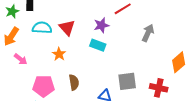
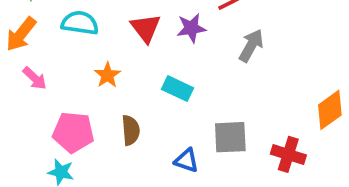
red triangle: (67, 28) -> (146, 28), moved
gray arrow: (148, 33) -> (251, 46), moved
cyan rectangle: (98, 45) -> (177, 89), moved

